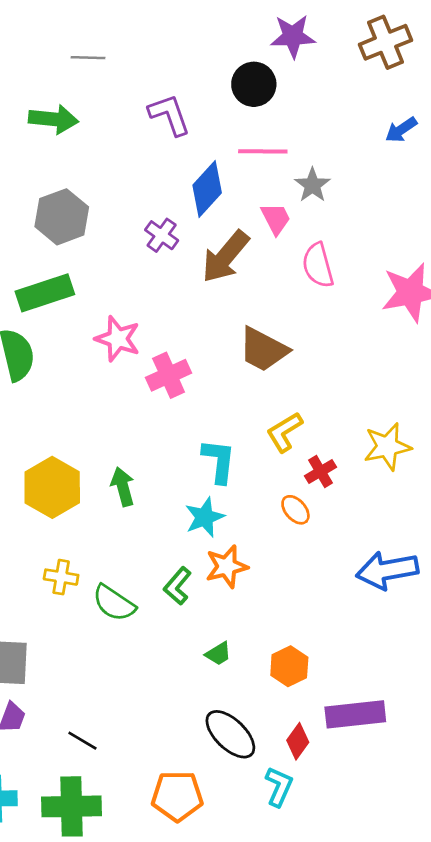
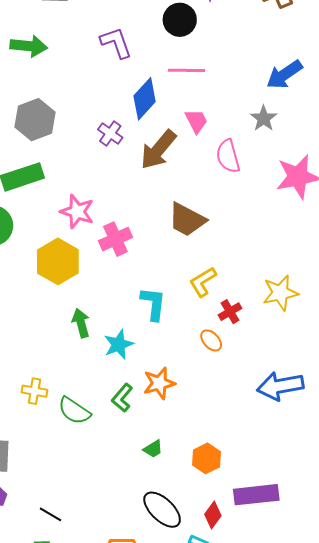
blue arrow: (401, 130) -> (284, 75), moved, size x1.5
gray star: (312, 185) -> (264, 118), moved
yellow hexagon: (52, 487) -> (58, 261), moved
cyan star: (205, 517) -> (119, 344), moved

